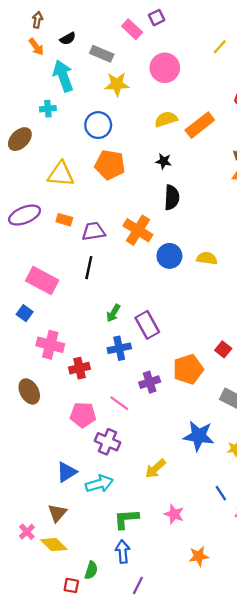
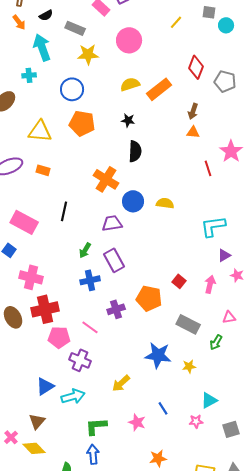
purple trapezoid: (93, 231) -> (112, 223), moved
red cross: (79, 368) -> (45, 309), moved, size x1.5
orange pentagon: (188, 369) -> (149, 298), turned 30
blue line: (221, 493) -> (163, 408), moved

